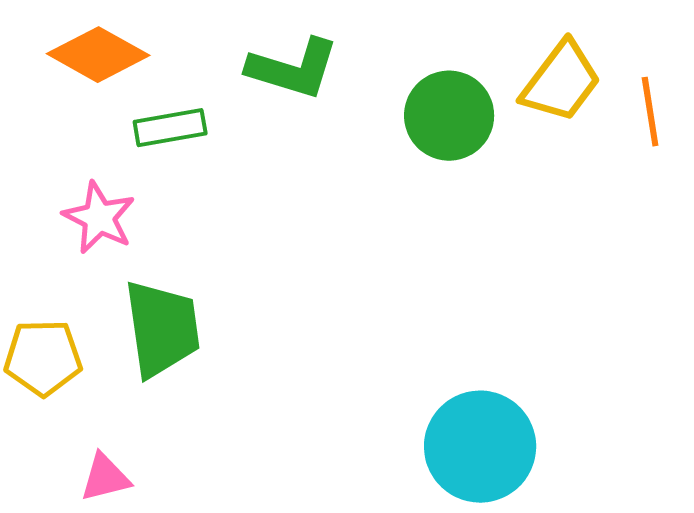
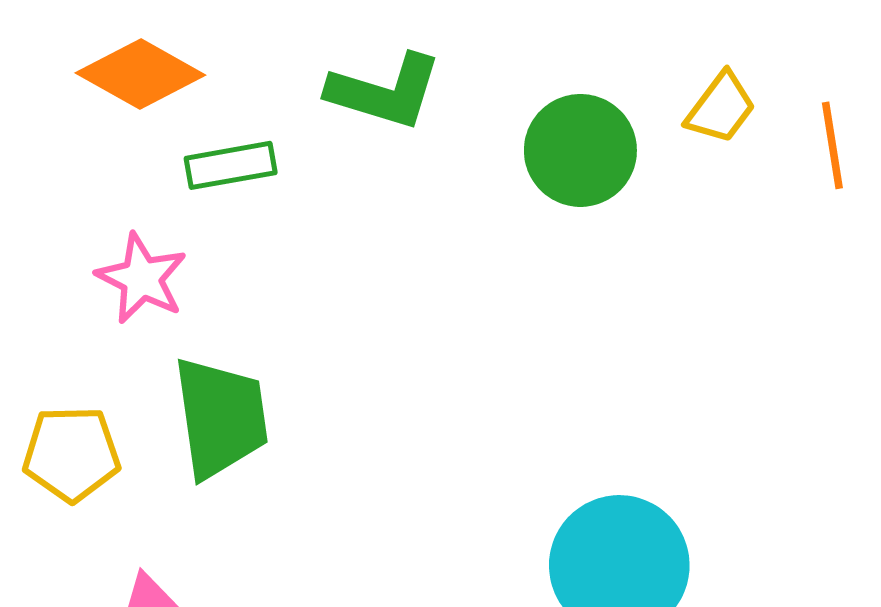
yellow trapezoid: (561, 82) -> (721, 108), size x0.7

